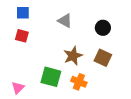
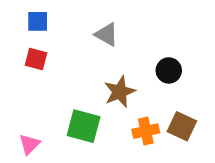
black circle: (103, 28) -> (169, 70), moved
brown square: (103, 58) -> (182, 126), moved
orange cross: (79, 82) -> (146, 131), moved, turned -35

